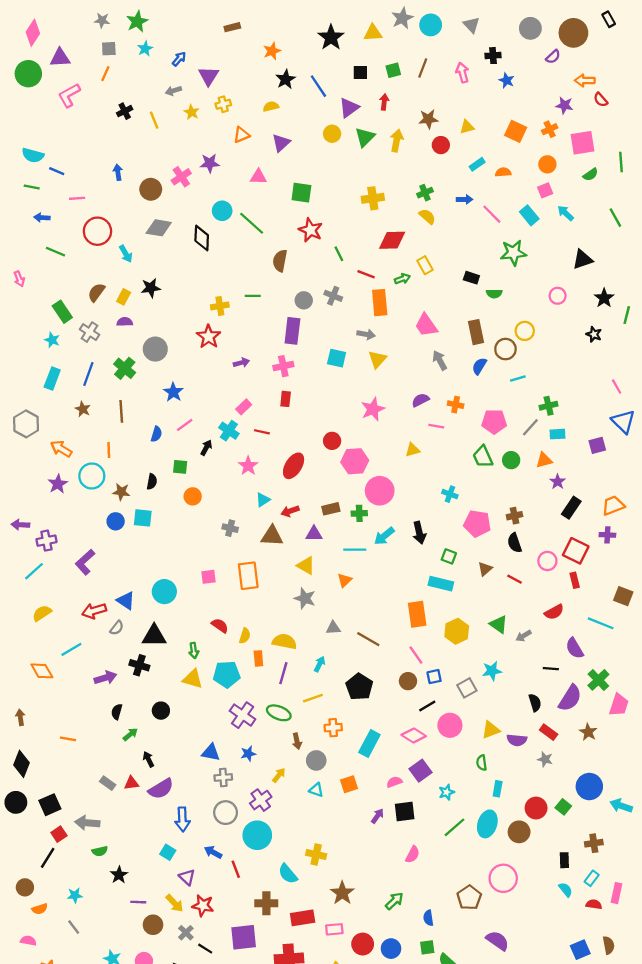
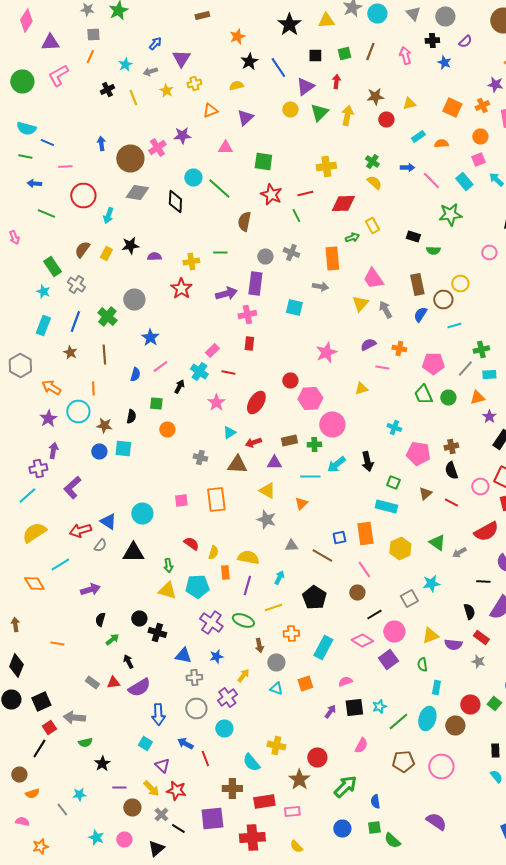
gray circle: (530, 28) -> (445, 16), moved
cyan star: (145, 49) -> (125, 64), moved
purple semicircle: (553, 57) -> (465, 42), moved
green circle: (28, 74) -> (22, 82), moved
brown circle: (151, 189) -> (130, 158), size x1.4
green cross: (425, 193) -> (372, 162), turned -32
cyan arrow: (126, 254) -> (108, 216), turned 49
red line: (366, 274) -> (305, 194), moved, turned -35
purple semicircle: (125, 322) -> (154, 256), moved
yellow triangle: (377, 359) -> (360, 304), moved
purple arrow: (241, 363) -> (226, 294), moved, size x1.5
purple arrow: (20, 525) -> (53, 450), moved, turned 98
red semicircle: (554, 612) -> (486, 532), size x1.4
yellow semicircle: (42, 613) -> (34, 532), size x1.4
black cross: (139, 665) -> (157, 632), moved
blue square: (434, 677) -> (339, 538), moved
purple square: (420, 771) -> (388, 660), moved
cyan star: (447, 792) -> (379, 706), moved
cyan circle: (257, 835) -> (224, 728), size x0.7
cyan star: (75, 895) -> (79, 794), moved
brown pentagon: (469, 898) -> (403, 762), moved, turned 30
green arrow: (394, 901) -> (345, 786), size x1.4
red circle: (363, 944) -> (317, 758), moved

